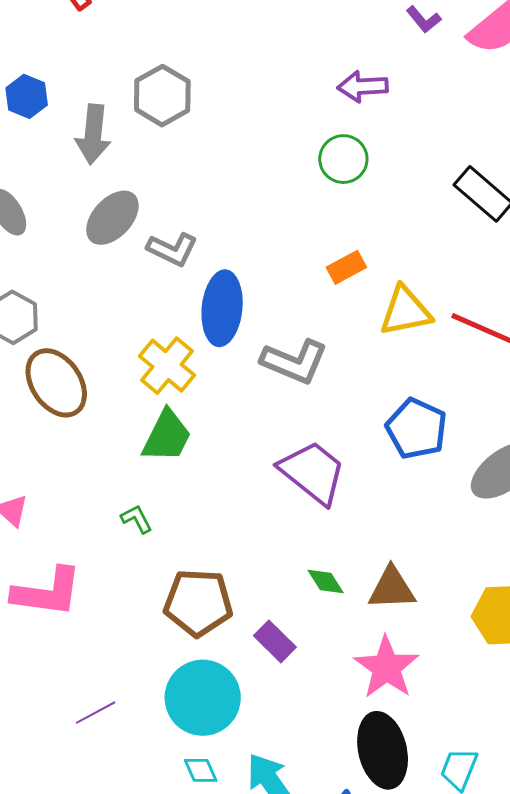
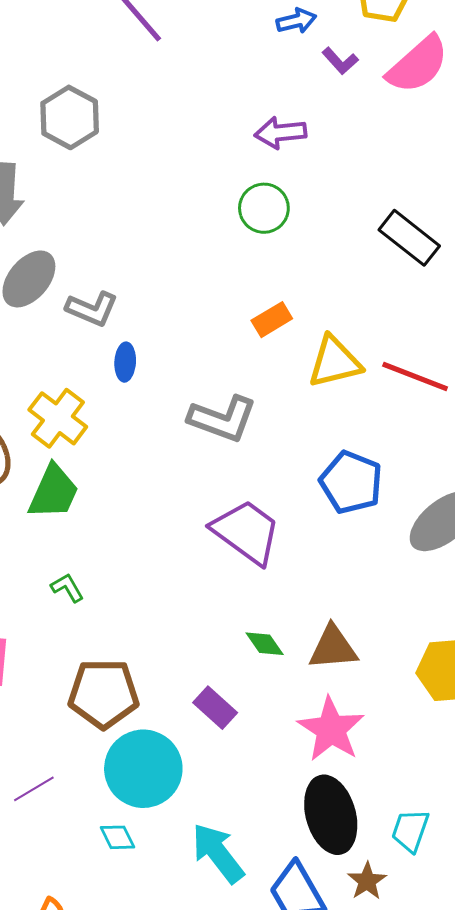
gray hexagon: (162, 96) -> (70, 117), moved
blue ellipse: (222, 308) -> (125, 362), moved, size x0.5
yellow cross: (167, 366) -> (58, 418), moved
green trapezoid: (167, 436) -> (54, 492), moved
brown pentagon: (198, 603) -> (104, 694), moved
cyan diamond: (201, 770) -> (117, 837), moved

